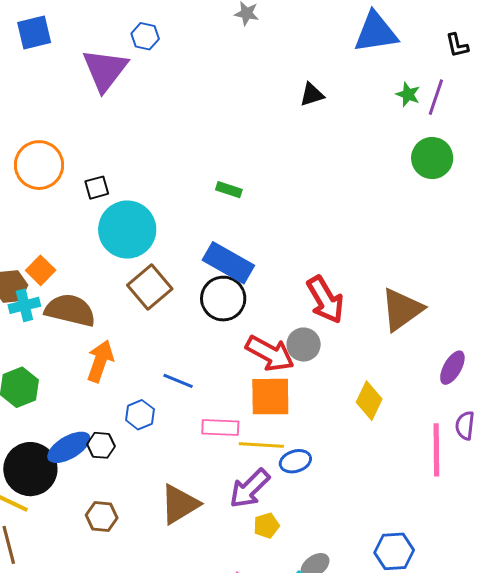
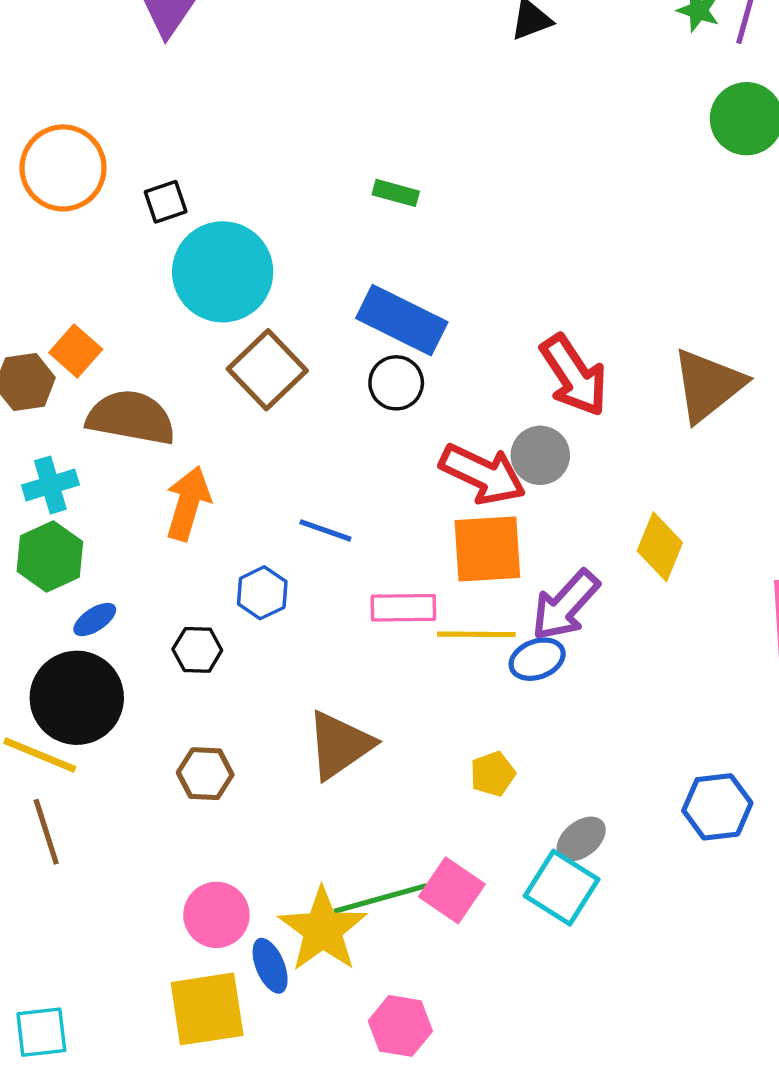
black circle: (223, 299) -> (396, 383), size x0.7
cyan cross: (24, 305) -> (50, 485), moved
blue ellipse: (69, 447) -> (95, 619), moved, size x0.6
purple arrow: (250, 488) -> (565, 605), moved

